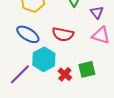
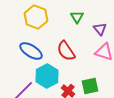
red semicircle: (63, 34) -> (66, 51), turned 45

